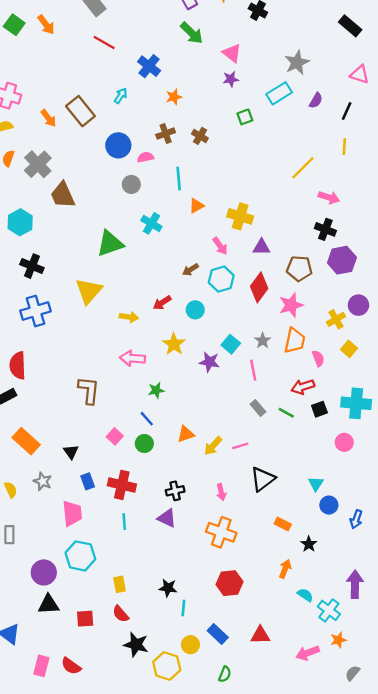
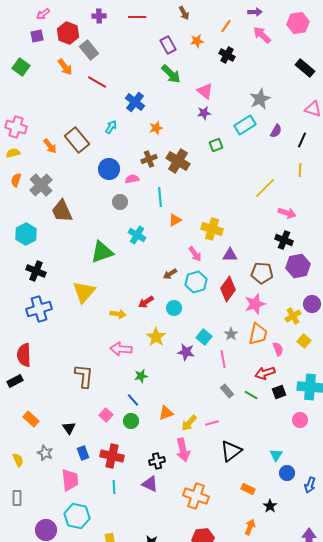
orange arrow: (46, 25) -> (65, 67), moved
brown cross: (200, 136) -> (178, 161), size x1.6
orange rectangle: (26, 441) -> (31, 419), size x0.7
pink arrow: (221, 492) -> (183, 450), moved, size x1.6

